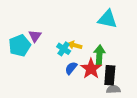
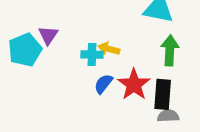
cyan cross: (64, 49) -> (92, 55), turned -32
green arrow: (99, 55) -> (170, 50), moved

